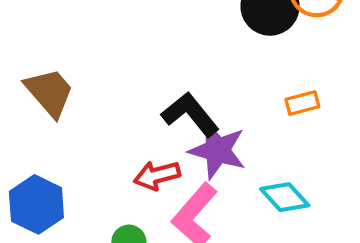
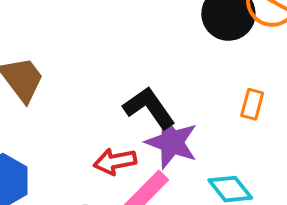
orange rectangle: (302, 103) -> (252, 104), turned -64

